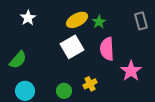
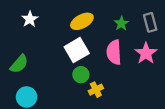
green star: (99, 22) -> (121, 23), moved
pink star: (131, 71) -> (146, 53), moved
green circle: (64, 91) -> (81, 75), moved

